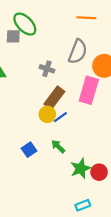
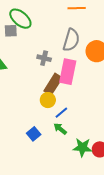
pink rectangle: (89, 90) -> (68, 72), moved
blue line: (60, 117) -> (61, 113), moved
green star: (81, 168) -> (82, 147), turned 30

